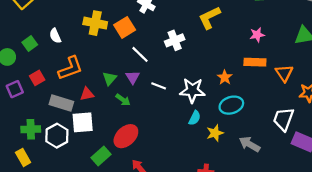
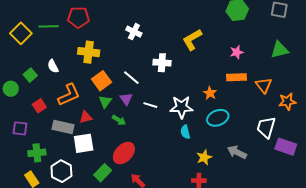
orange square: (125, 27) -> (102, 81), moved
white cross: (175, 40) -> (162, 63), turned 30
purple square: (15, 89) -> (20, 128), moved, turned 35
cyan semicircle: (195, 118) -> (185, 132), turned 144
yellow star: (215, 133) -> (204, 157), moved
white hexagon: (57, 136) -> (61, 171), moved

